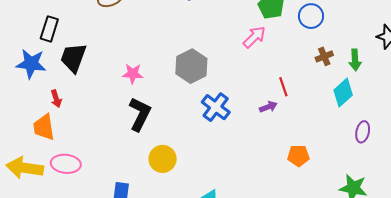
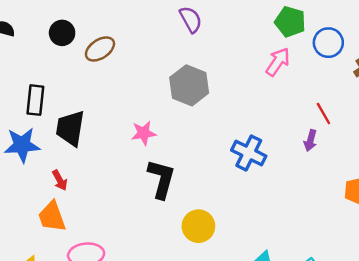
blue circle: (311, 16) -> (328, 43), moved
gray hexagon: (191, 66) -> (189, 85), moved
purple arrow: (268, 107) -> (310, 140), turned 138

